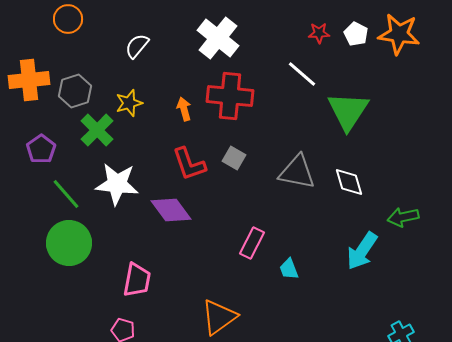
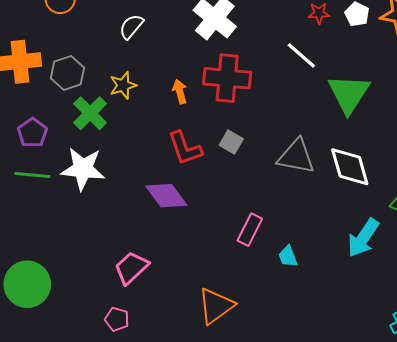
white diamond: (349, 182) -> (350, 167), size x1.4
white star: (117, 184) -> (83, 169), moved
green line: (66, 194) -> (32, 175), moved, turned -44
green circle: (69, 243) -> (27, 284), moved
pink trapezoid: (137, 280) -> (131, 268), turned -144

